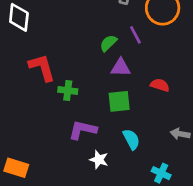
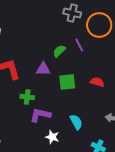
purple triangle: (121, 67) -> (43, 69), moved
green cross: (68, 91) -> (27, 97), moved
green square: (119, 101) -> (67, 82), moved

